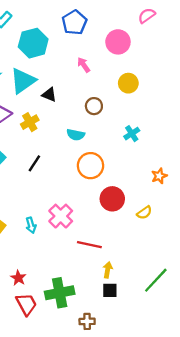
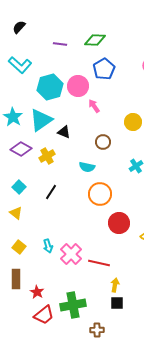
blue pentagon: (74, 22) -> (104, 69), moved
pink circle: (118, 42) -> (78, 86), moved
pink cross: (61, 216) -> (71, 254), moved
red trapezoid: (26, 304) -> (44, 315), turned 80

